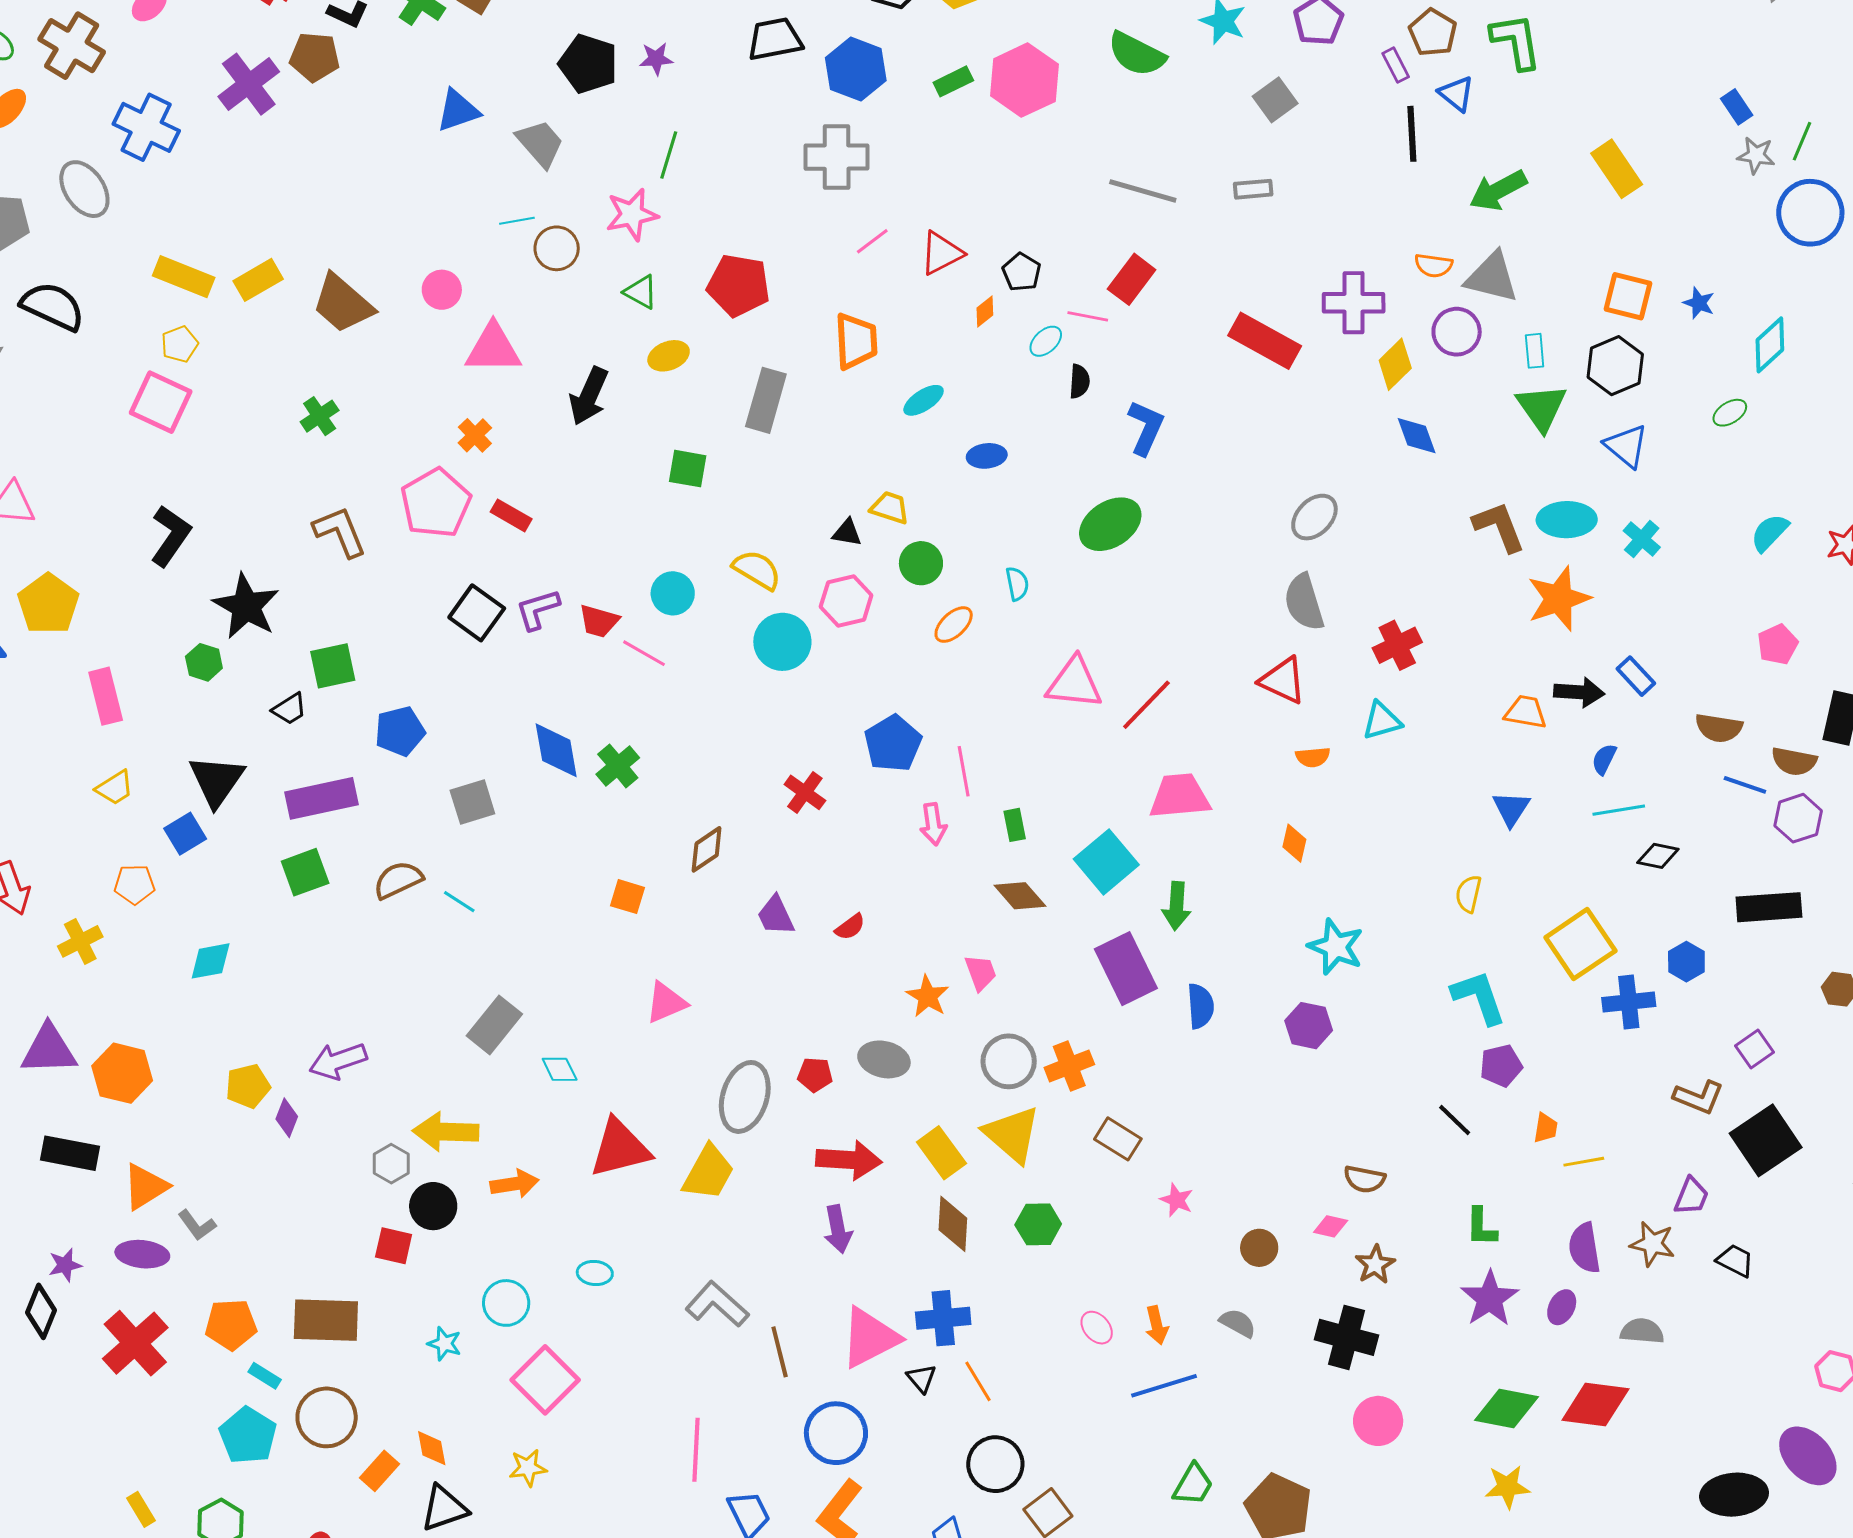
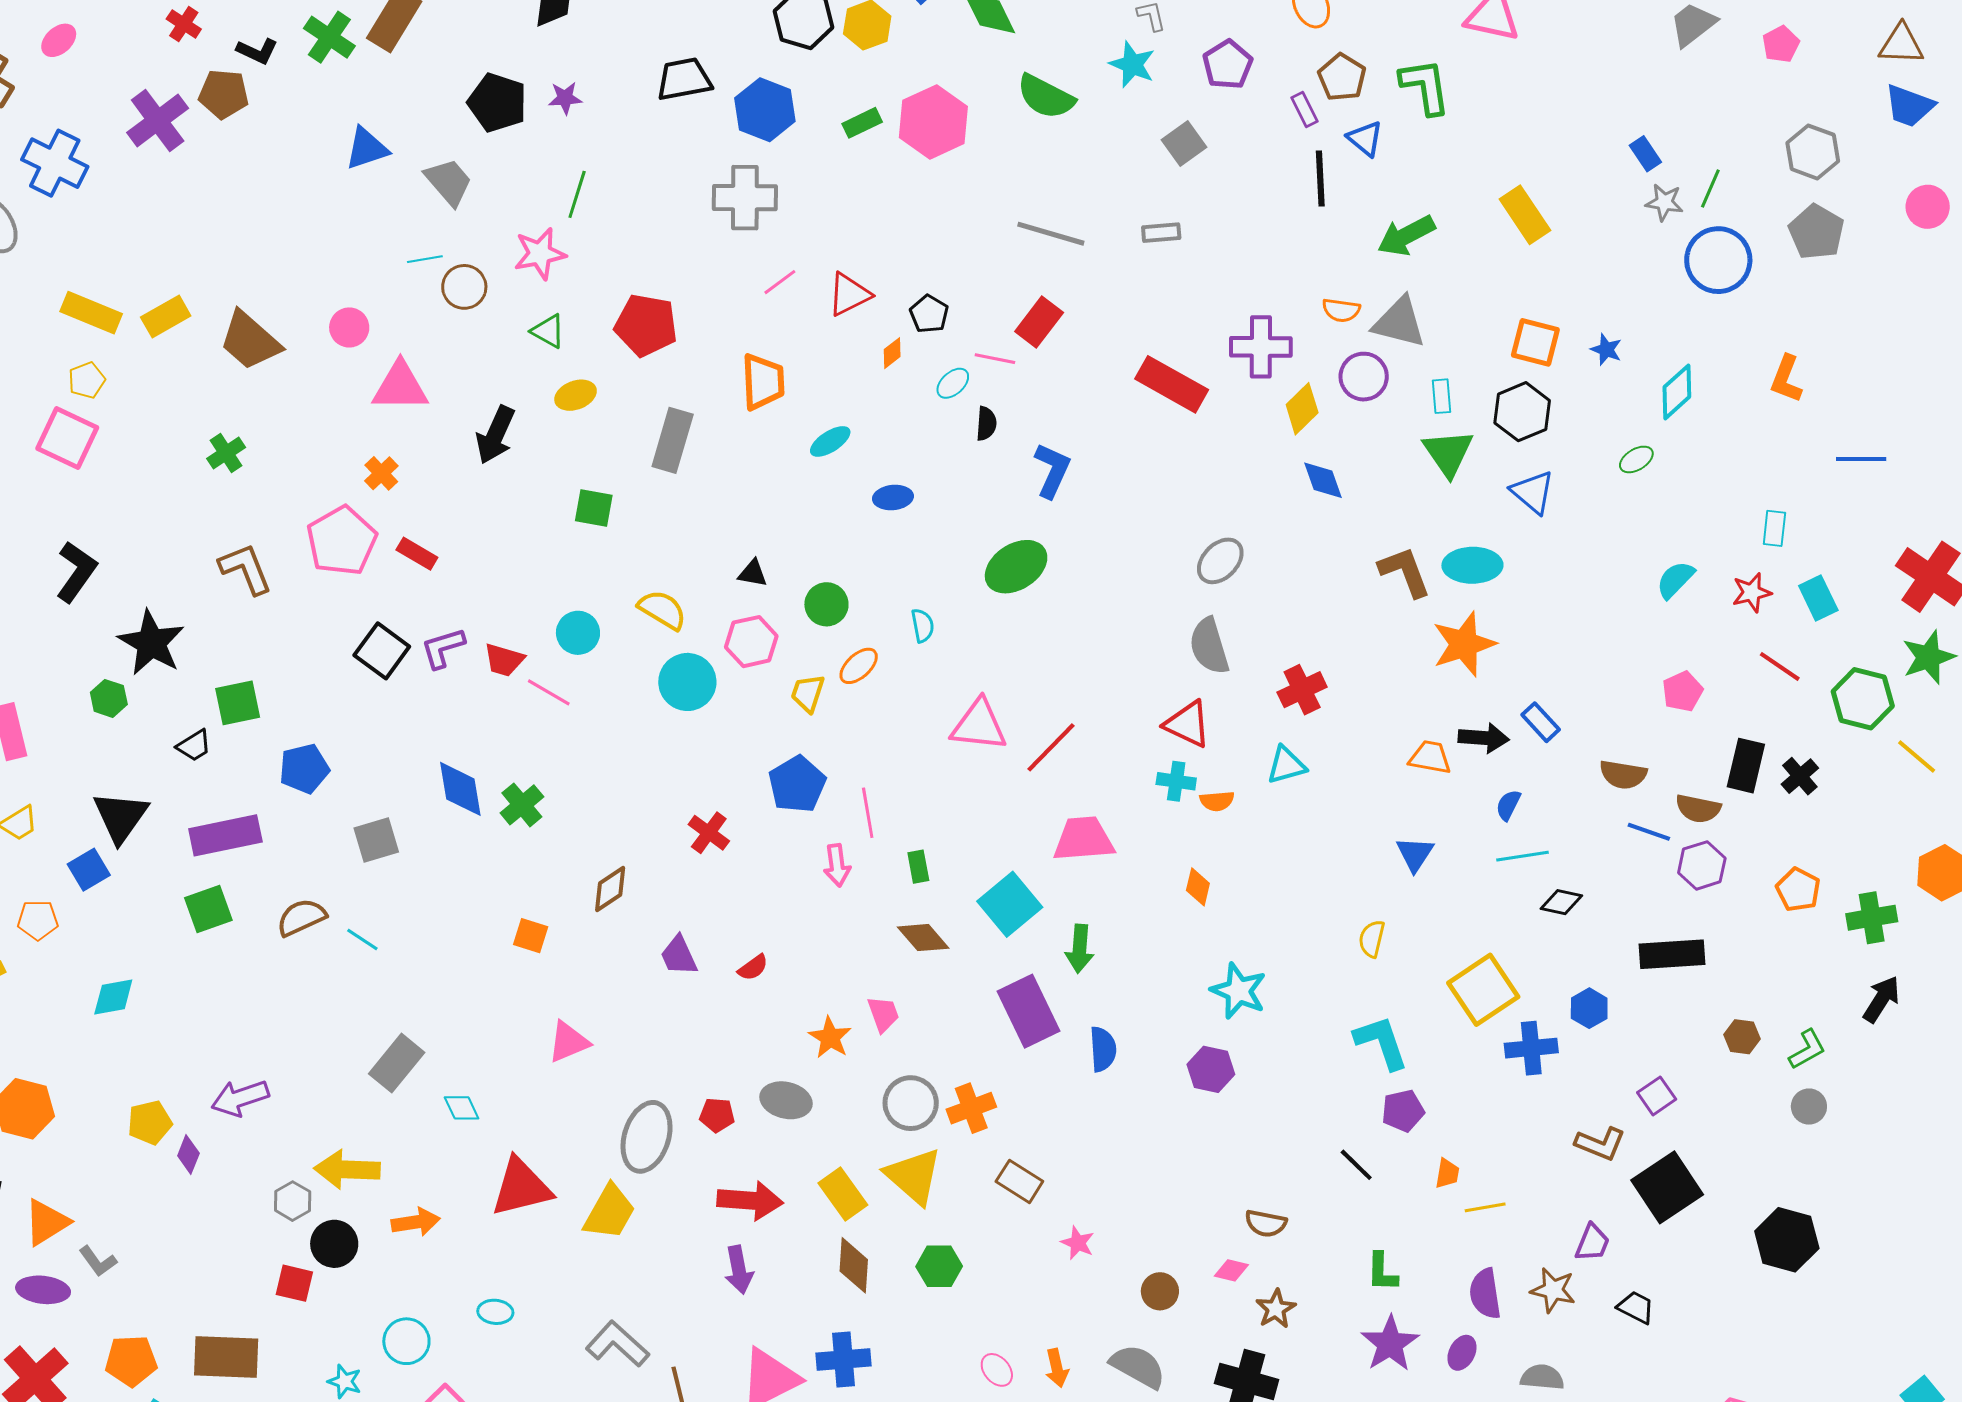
yellow trapezoid: (890, 508) -> (808, 693), moved, turned -90
cyan cross: (1642, 539) -> (1176, 781), moved, turned -33
gray semicircle: (1238, 1323) -> (1138, 1366), size x1.5

